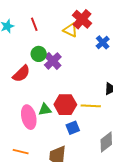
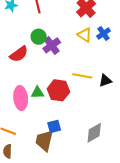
yellow triangle: (70, 30) -> (85, 35), moved
yellow line: (91, 106) -> (82, 76), moved
blue square: (73, 128) -> (54, 126), moved

